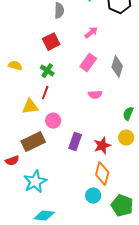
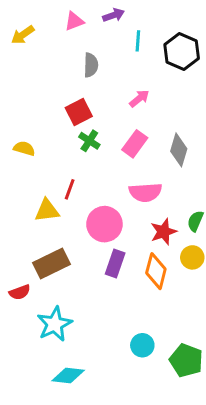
green cross: (47, 71) -> (89, 141), moved
pink semicircle: (95, 95) -> (145, 192), size x1.5
pink circle: (53, 121) -> (104, 224), moved, size x1.5
red star: (102, 146) -> (164, 232), moved
orange diamond: (102, 174) -> (156, 271), moved

